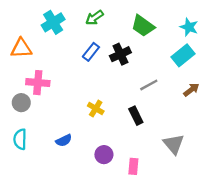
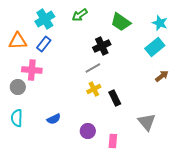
blue rectangle: (91, 52) -> (44, 44), moved
gray line: (149, 85) -> (93, 68), moved
yellow cross: (96, 109) -> (94, 89), moved, turned 32

